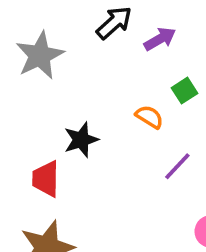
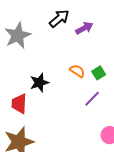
green square: (185, 91) -> (99, 73), moved

